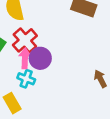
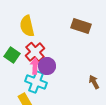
cyan cross: (26, 79) -> (36, 82), size x1.5

